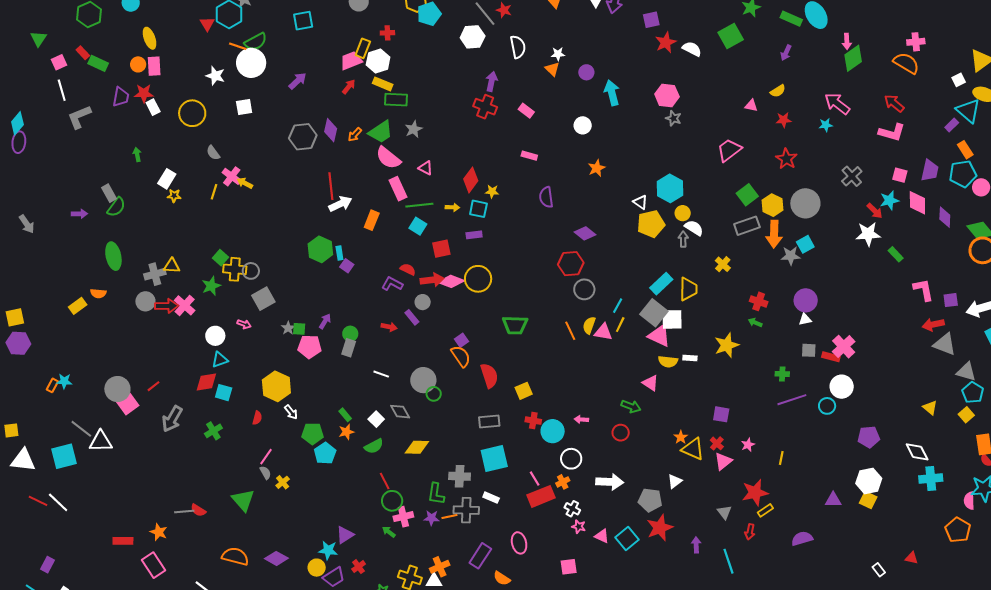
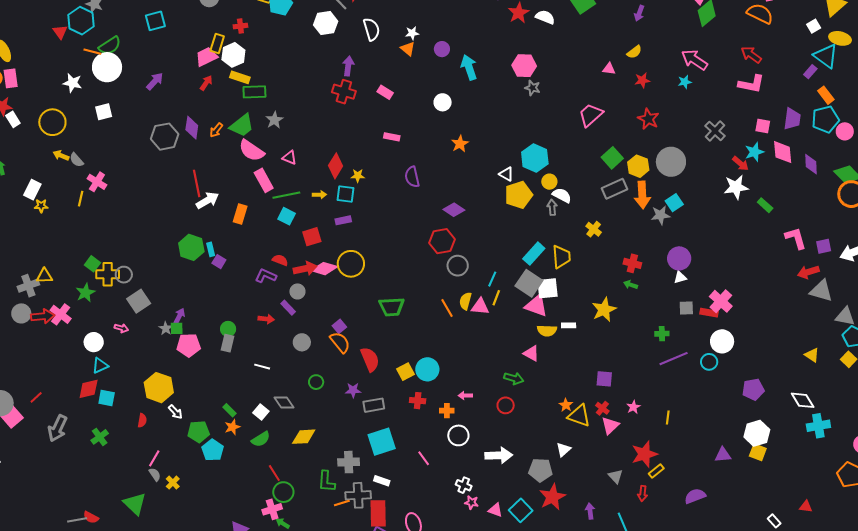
yellow arrow: (245, 183) -> (61, 155), moved
purple arrow: (325, 321) -> (179, 316), moved
gray circle: (423, 380) -> (302, 342), moved, size x0.7
cyan circle: (553, 431) -> (427, 369), moved
orange cross: (563, 482) -> (447, 411), moved, turned 32
red rectangle: (541, 496) -> (378, 513), moved, turned -64
pink cross: (403, 517) -> (272, 509), moved
purple star: (431, 518) -> (353, 390), moved

